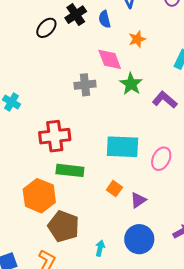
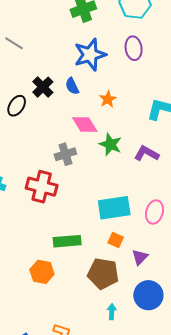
red cross: (55, 136) -> (42, 187), moved, turned 32
orange square: (114, 189) -> (116, 240), moved
orange hexagon: (39, 196) -> (42, 272), size x0.7
brown pentagon: (64, 226) -> (103, 274), moved

